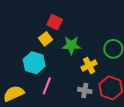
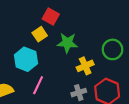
gray cross: (85, 90) -> (79, 93), turned -32

